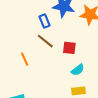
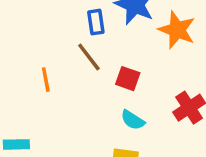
cyan semicircle: (78, 70) -> (133, 120), turned 56

